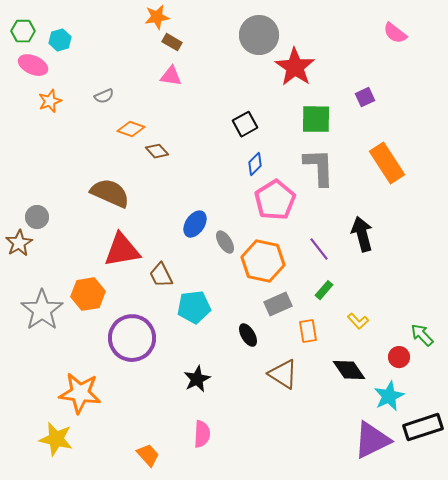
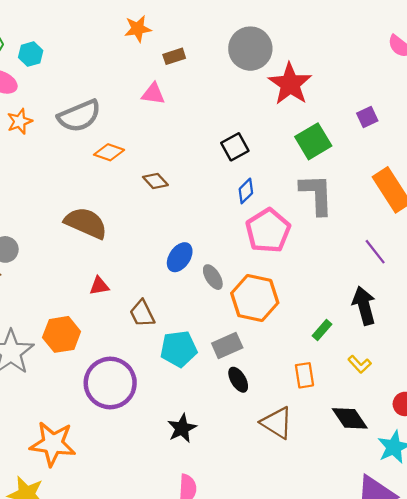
brown rectangle: (172, 42) -> (174, 56), moved, turned -48
gray semicircle: (104, 96) -> (79, 116), size x2.0
green square: (316, 119) -> (313, 141), turned -32
brown diamond: (157, 151) -> (155, 181), moved
black arrow: (362, 234) -> (364, 306), moved
purple line: (319, 249) -> (375, 252), moved
red triangle: (122, 250) -> (99, 286), size x0.5
gray rectangle: (278, 304) -> (227, 345), moved

